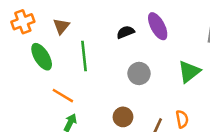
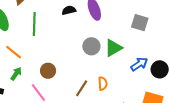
gray circle: (139, 73) -> (91, 46), moved
brown circle: (123, 117) -> (48, 71), moved

